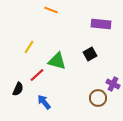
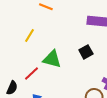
yellow line: (29, 47) -> (29, 35), moved

